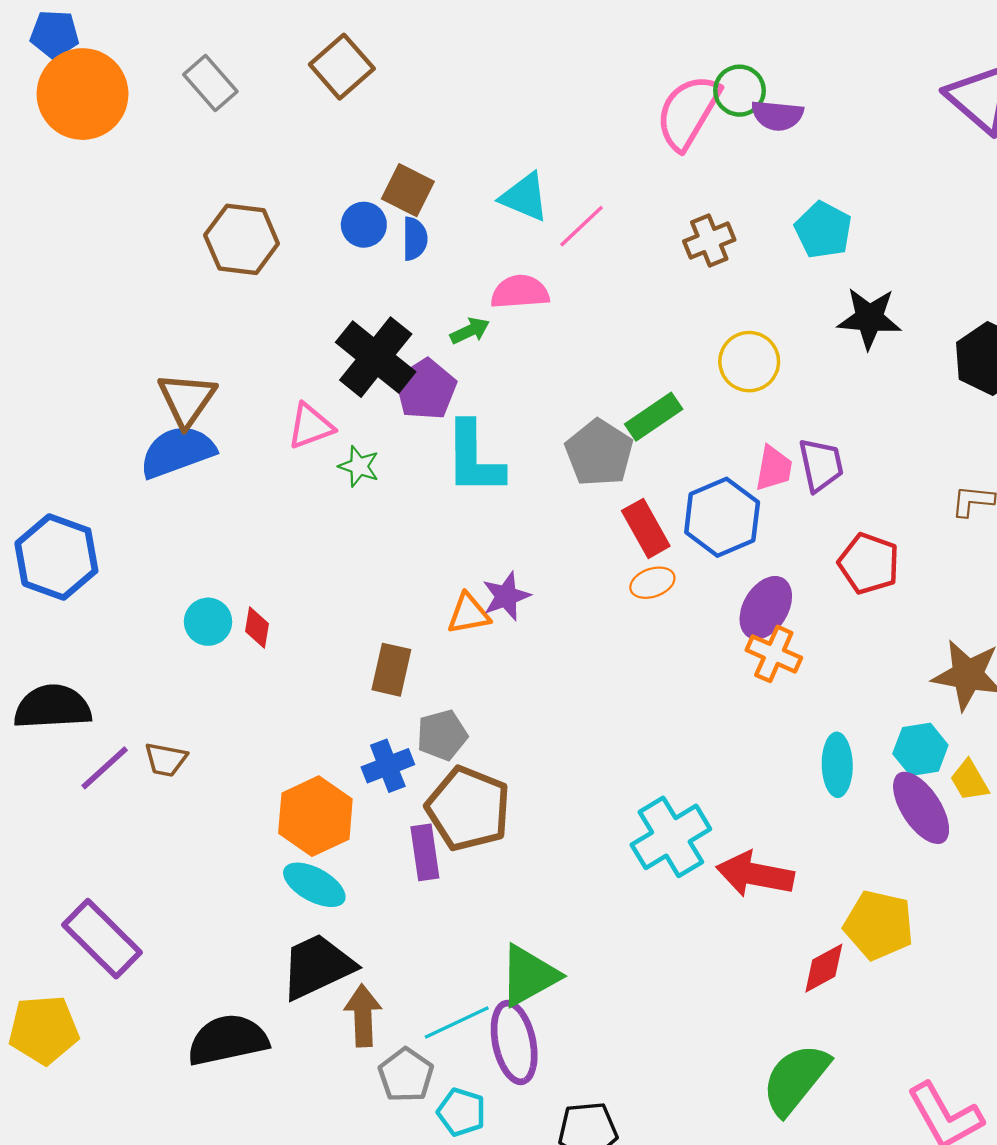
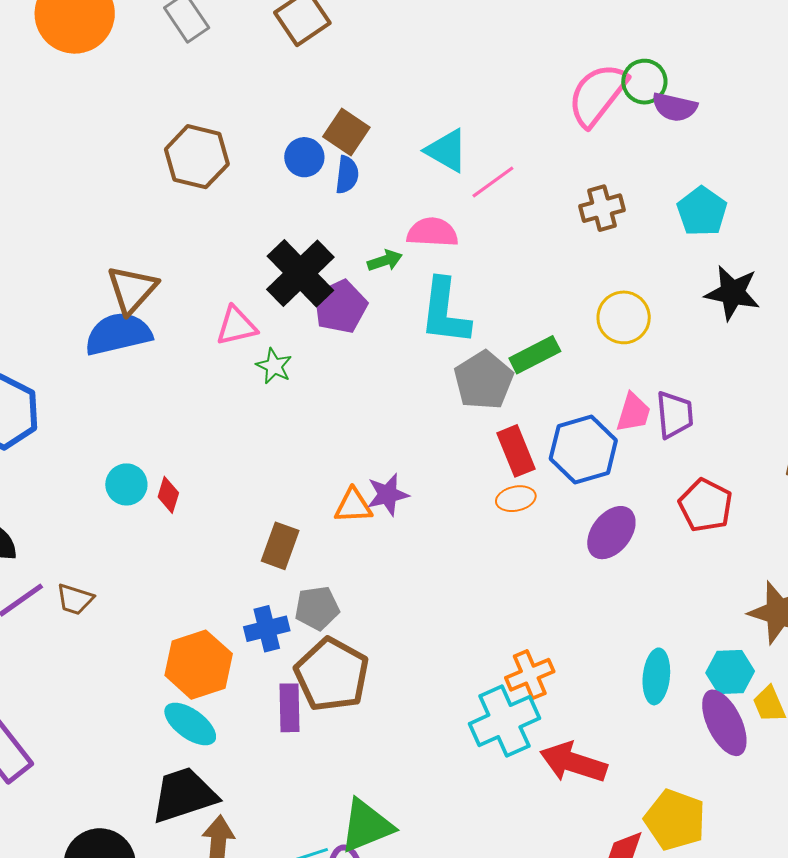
cyan L-shape: (474, 458) -> (445, 312), moved
orange cross: (774, 654) -> (530, 675), moved, turned 36

